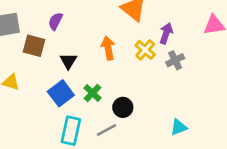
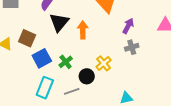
brown square: (34, 46) -> (27, 38), moved
yellow cross: (145, 50) -> (104, 63), moved
black triangle: (68, 61) -> (59, 22), moved, size x1.5

